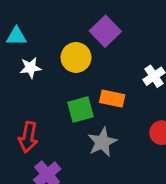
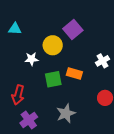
white star: (30, 68) -> (31, 59), moved
gray star: (102, 142) -> (66, 113), moved

